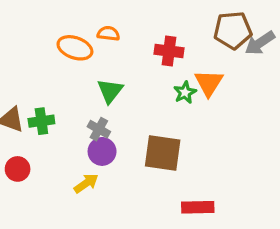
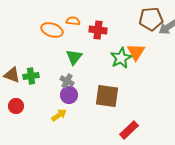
red cross: (169, 51) -> (98, 30), moved
green star: (185, 92) -> (121, 58), size x1.5
red rectangle: (198, 207) -> (129, 130), turned -42

